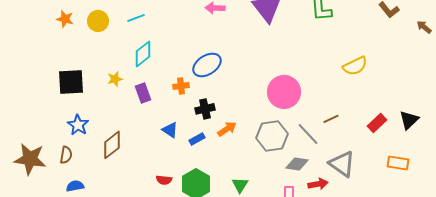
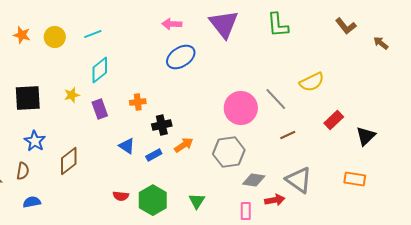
blue ellipse: (207, 65) -> (181, 57), moved
red rectangle: (377, 123) -> (334, 120), moved
gray line: (308, 134) -> (276, 99), moved

